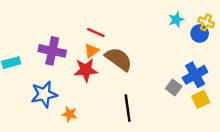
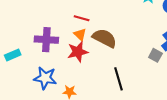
orange triangle: (91, 51) -> (80, 34), turned -32
blue star: (44, 94) -> (45, 78), turned 30

